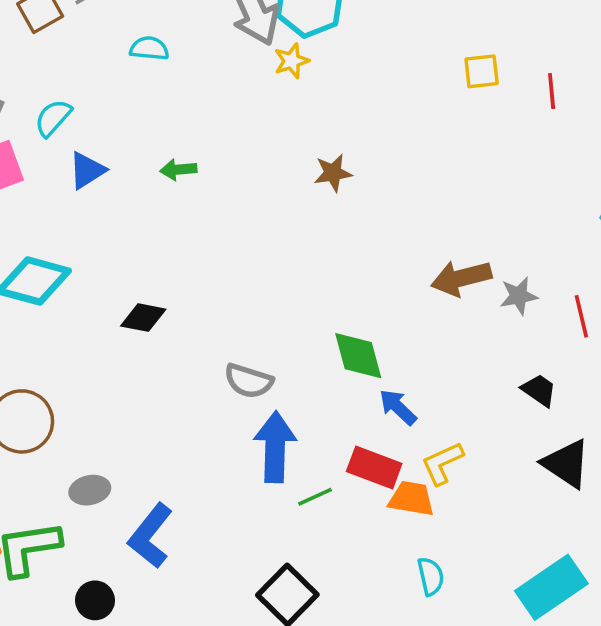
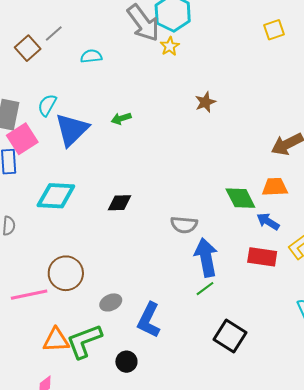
blue triangle: (87, 170) -> (72, 130), size x1.6
green line: (315, 497) -> (205, 289), moved
orange trapezoid: (411, 499) -> (275, 187), moved

